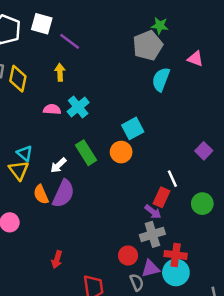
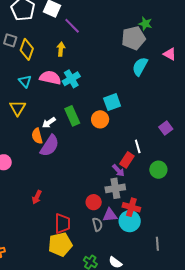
pink semicircle: (52, 109) -> (50, 78), size x1.5
cyan triangle: (25, 153) -> (25, 81), moved
yellow triangle: (19, 170) -> (18, 108), moved
orange semicircle: (41, 194) -> (37, 136), moved

